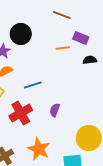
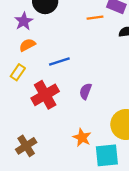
orange star: (39, 149) -> (82, 138), moved, size x0.7

